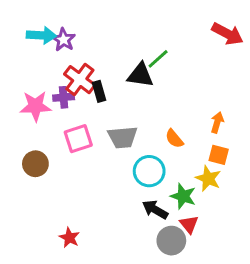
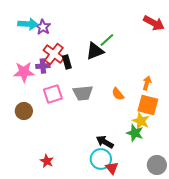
black triangle: (140, 75) -> (95, 51), turned -30
orange square: (219, 155) -> (148, 105), size x1.5
cyan circle: (149, 171) -> (101, 159), moved
green star: (183, 196) -> (135, 133), moved
red triangle: (189, 224) -> (112, 168), moved
gray circle: (171, 241) -> (157, 165), moved

